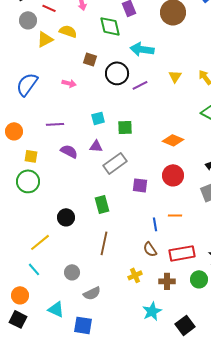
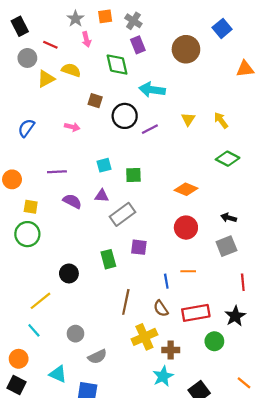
blue semicircle: (27, 84) -> (26, 128), size x0.7
purple square: (140, 185) -> (139, 247), moved
brown line: (104, 243) -> (126, 302), moved
yellow cross: (135, 275) -> (144, 337), size x1.6
brown cross: (167, 281) -> (171, 350), moved

